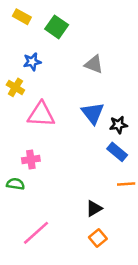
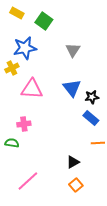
blue star: (32, 62) -> (25, 48), size x1.6
gray triangle: (94, 64) -> (73, 50), turned 42
yellow cross: (15, 87) -> (12, 68), turned 32

